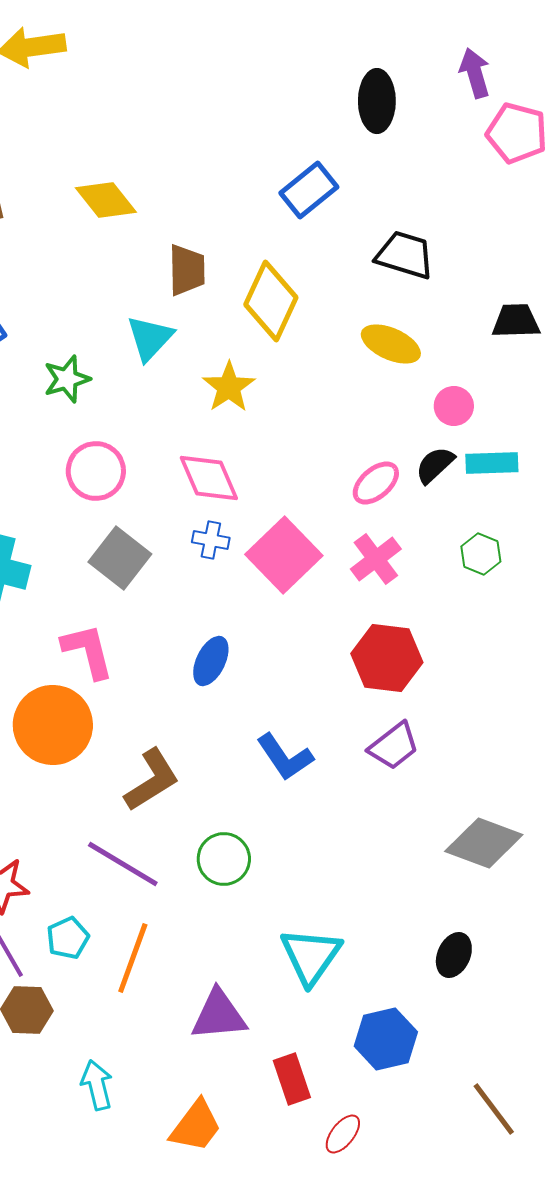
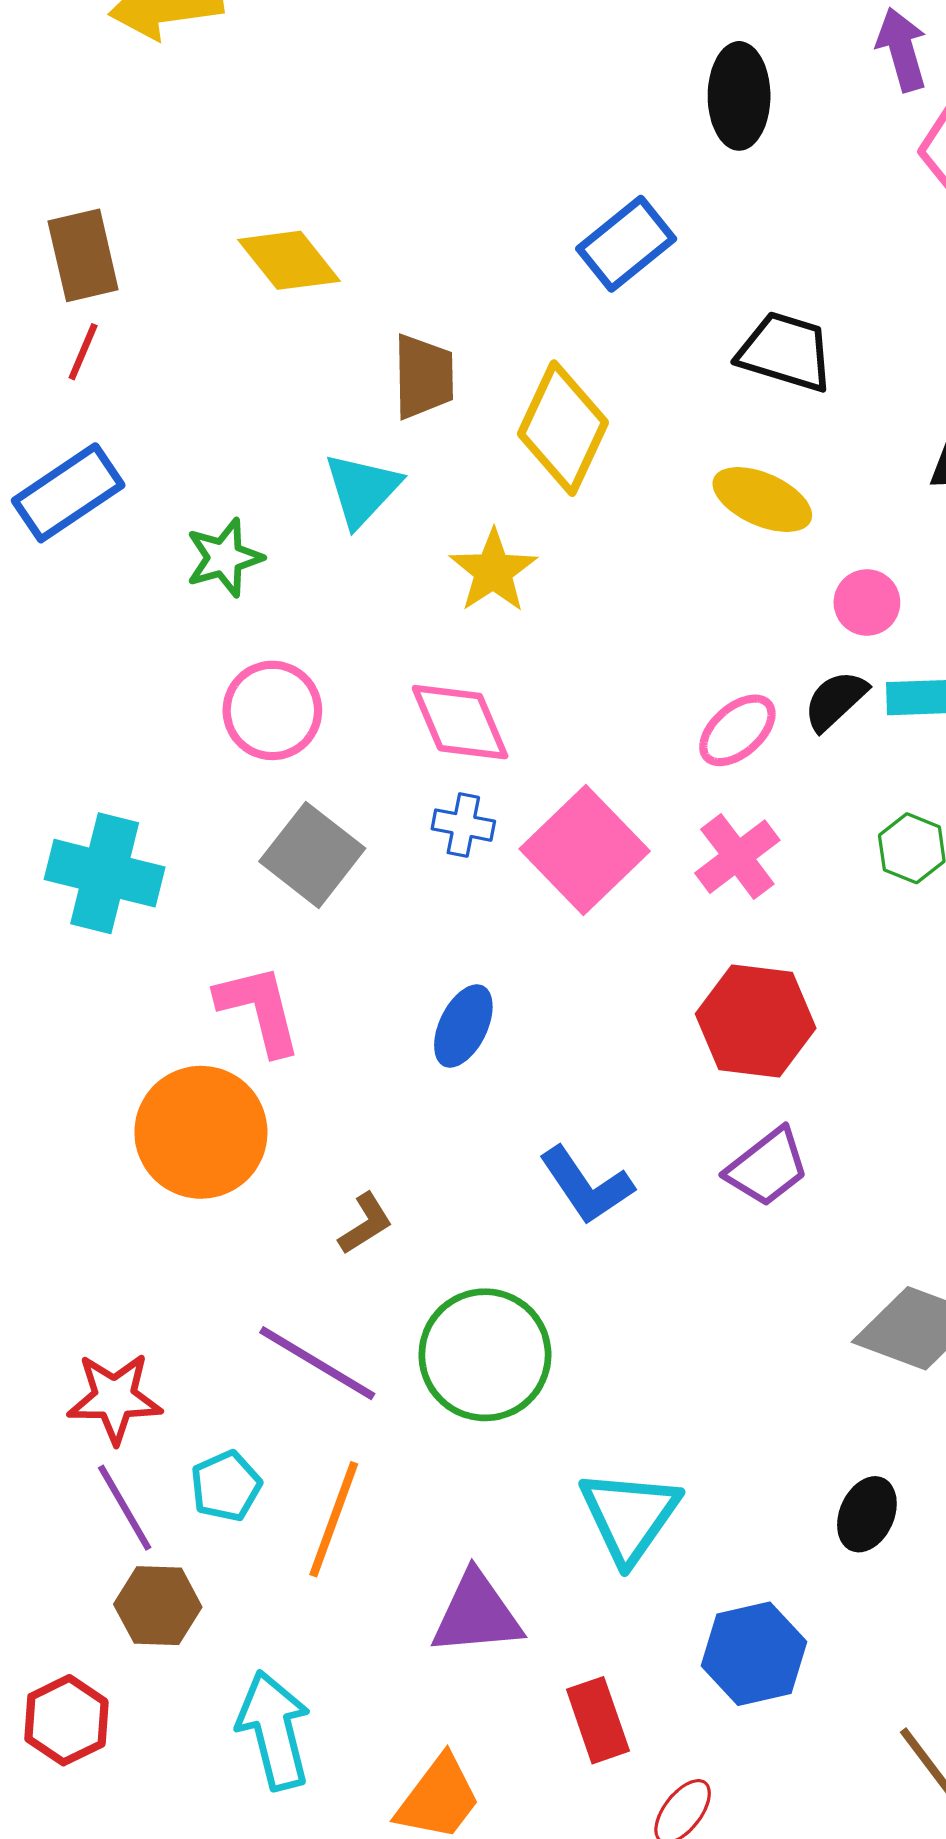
brown L-shape: (152, 780) -> (365, 1224), size x0.6
green circle: (224, 859) -> (485, 1355), size x1.5
cyan arrow: (97, 1085) -> (274, 1730), size x1.4

